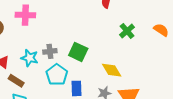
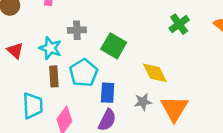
gray cross: (50, 51) -> (77, 30), moved
brown rectangle: (16, 81) -> (54, 76), moved, turned 49

